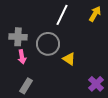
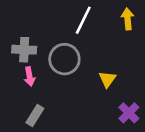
yellow arrow: (95, 14) -> (128, 19), turned -35
yellow triangle: (69, 59) -> (107, 79), moved, turned 32

